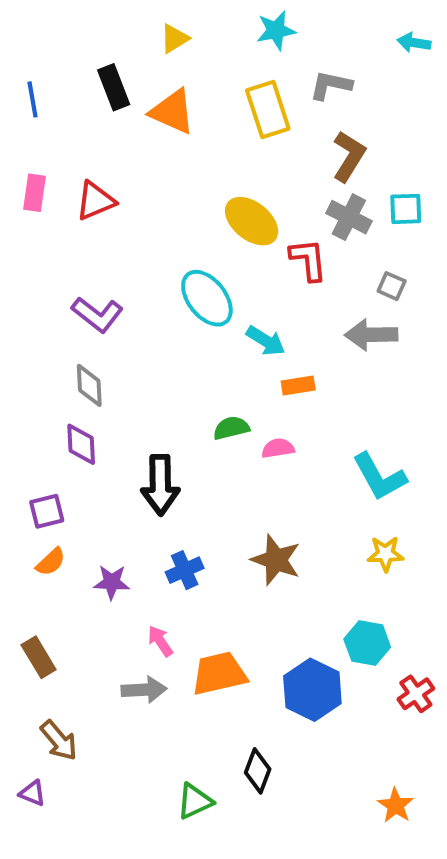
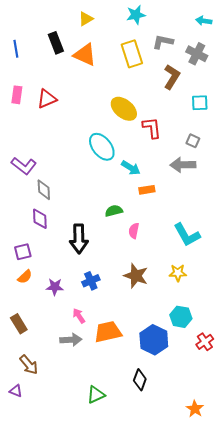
gray cross: (349, 217) -> (197, 54), moved
purple L-shape: (97, 314) -> (24, 166), moved
pink semicircle: (278, 448) -> (134, 231), moved, turned -70
yellow star: (385, 554) -> (178, 273), moved
black diamond: (258, 771) -> (140, 380), moved
orange star: (396, 805) -> (195, 409), moved

